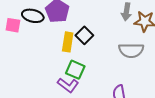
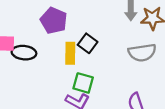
black ellipse: (33, 16) -> (24, 53), moved

